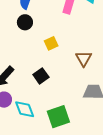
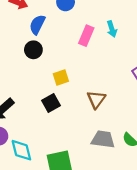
black square: (41, 76) -> (51, 103), moved

